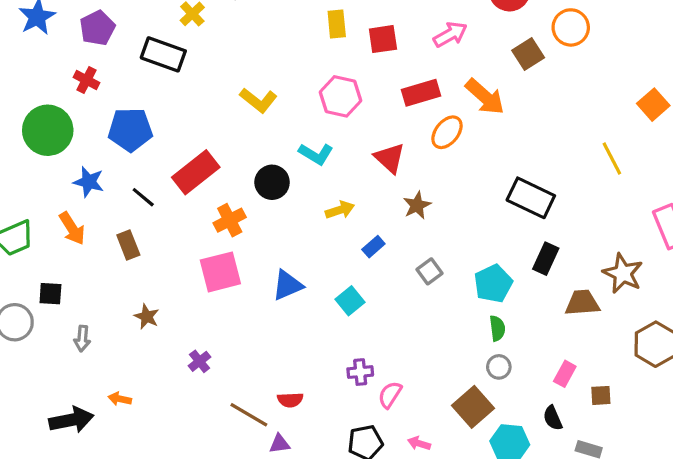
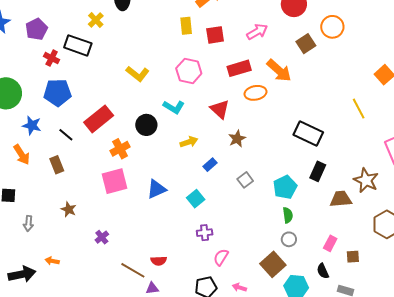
red cross: (86, 80) -> (52, 58), moved
orange ellipse: (447, 132) -> (255, 93), turned 40
purple cross: (360, 372) -> (205, 233), moved

